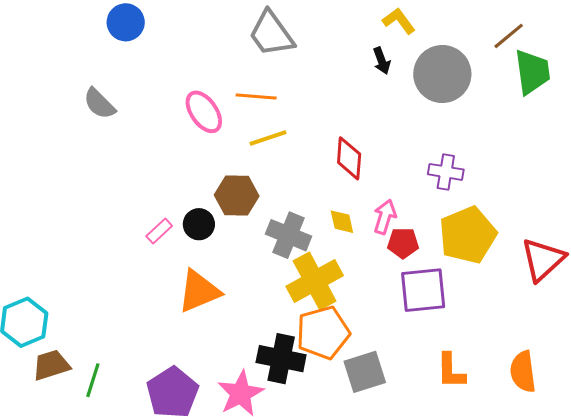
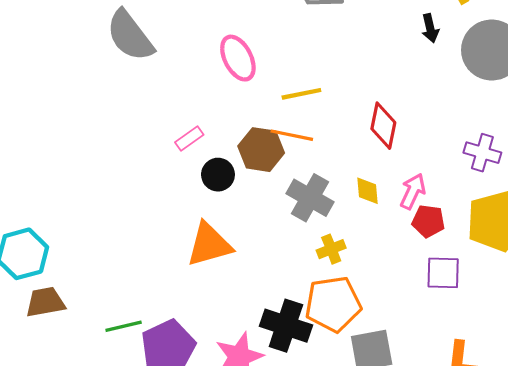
orange line: (256, 96) -> (292, 135), moved
gray semicircle: (99, 104) -> (130, 36), size x1.5
pink rectangle: (159, 231) -> (189, 139), moved
yellow cross: (315, 281) -> (331, 249), size x0.5
purple square: (423, 290) -> (443, 273), size x0.7
green line: (93, 380) -> (124, 326), moved, turned 52

